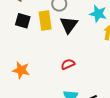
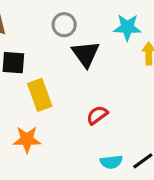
yellow rectangle: (45, 21) -> (40, 95), moved

